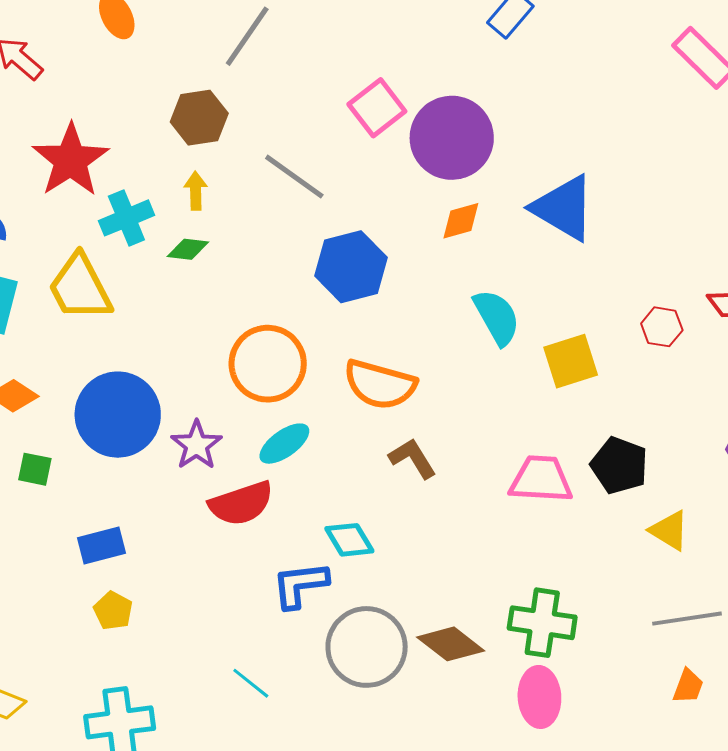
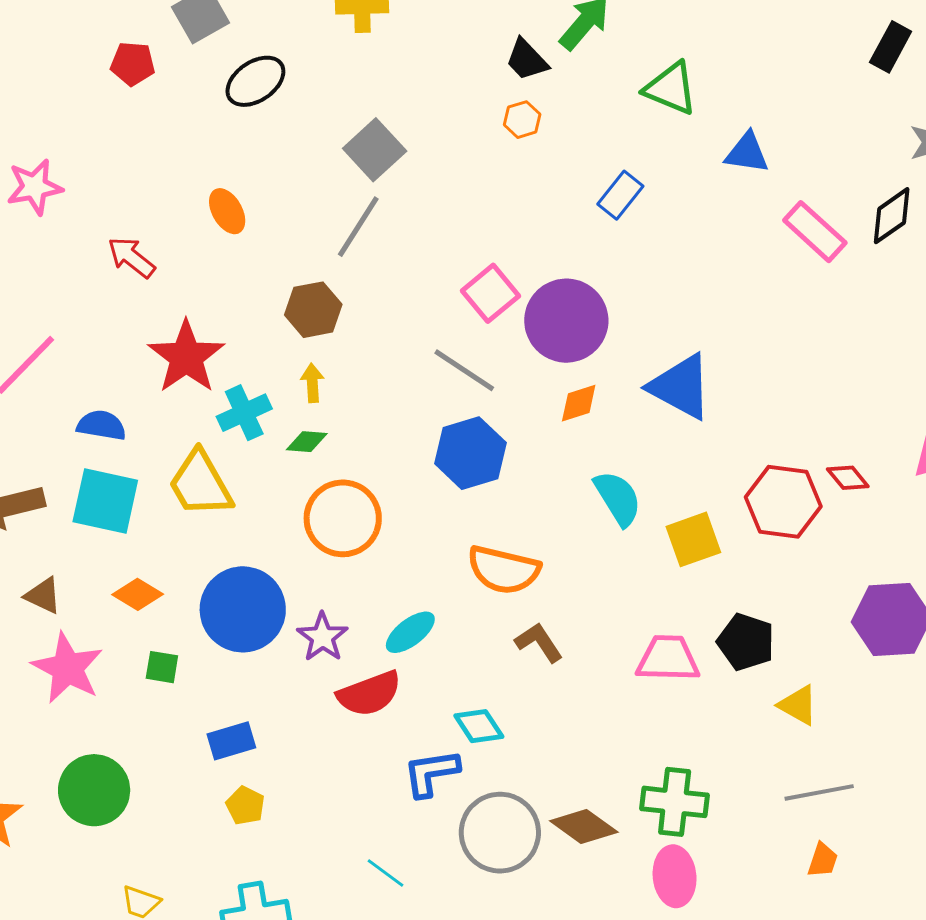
gray line: (294, 177) -> (464, 370), moved
red hexagon: (662, 327) -> (783, 502), size x1.8
orange circle: (268, 364) -> (343, 518), moved

